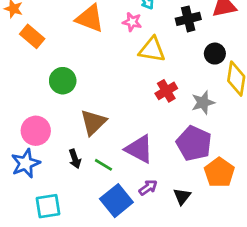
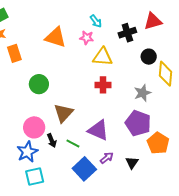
orange rectangle: (32, 36) -> (14, 53), turned 36
red cross: (166, 91) -> (103, 85), moved, turned 35
pink circle: (36, 131) -> (34, 127), moved
blue star: (26, 163) -> (27, 152), moved

